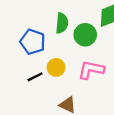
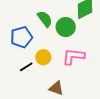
green semicircle: (62, 23) -> (45, 19), turned -36
blue pentagon: (33, 42) -> (21, 37), turned -30

